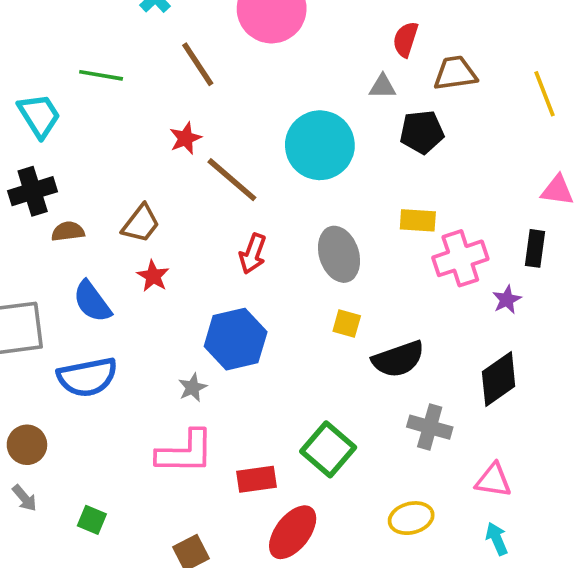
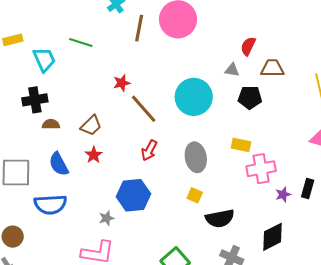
brown line: (198, 64) -> (139, 28), moved, turned 36
black rectangle: (535, 248) -> (308, 189), moved

